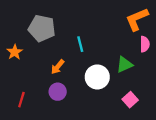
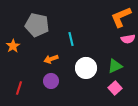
pink semicircle: (145, 44) -> (128, 39), turned 80
green triangle: (124, 65) -> (115, 66), moved
orange arrow: (58, 67) -> (51, 59), turned 32

